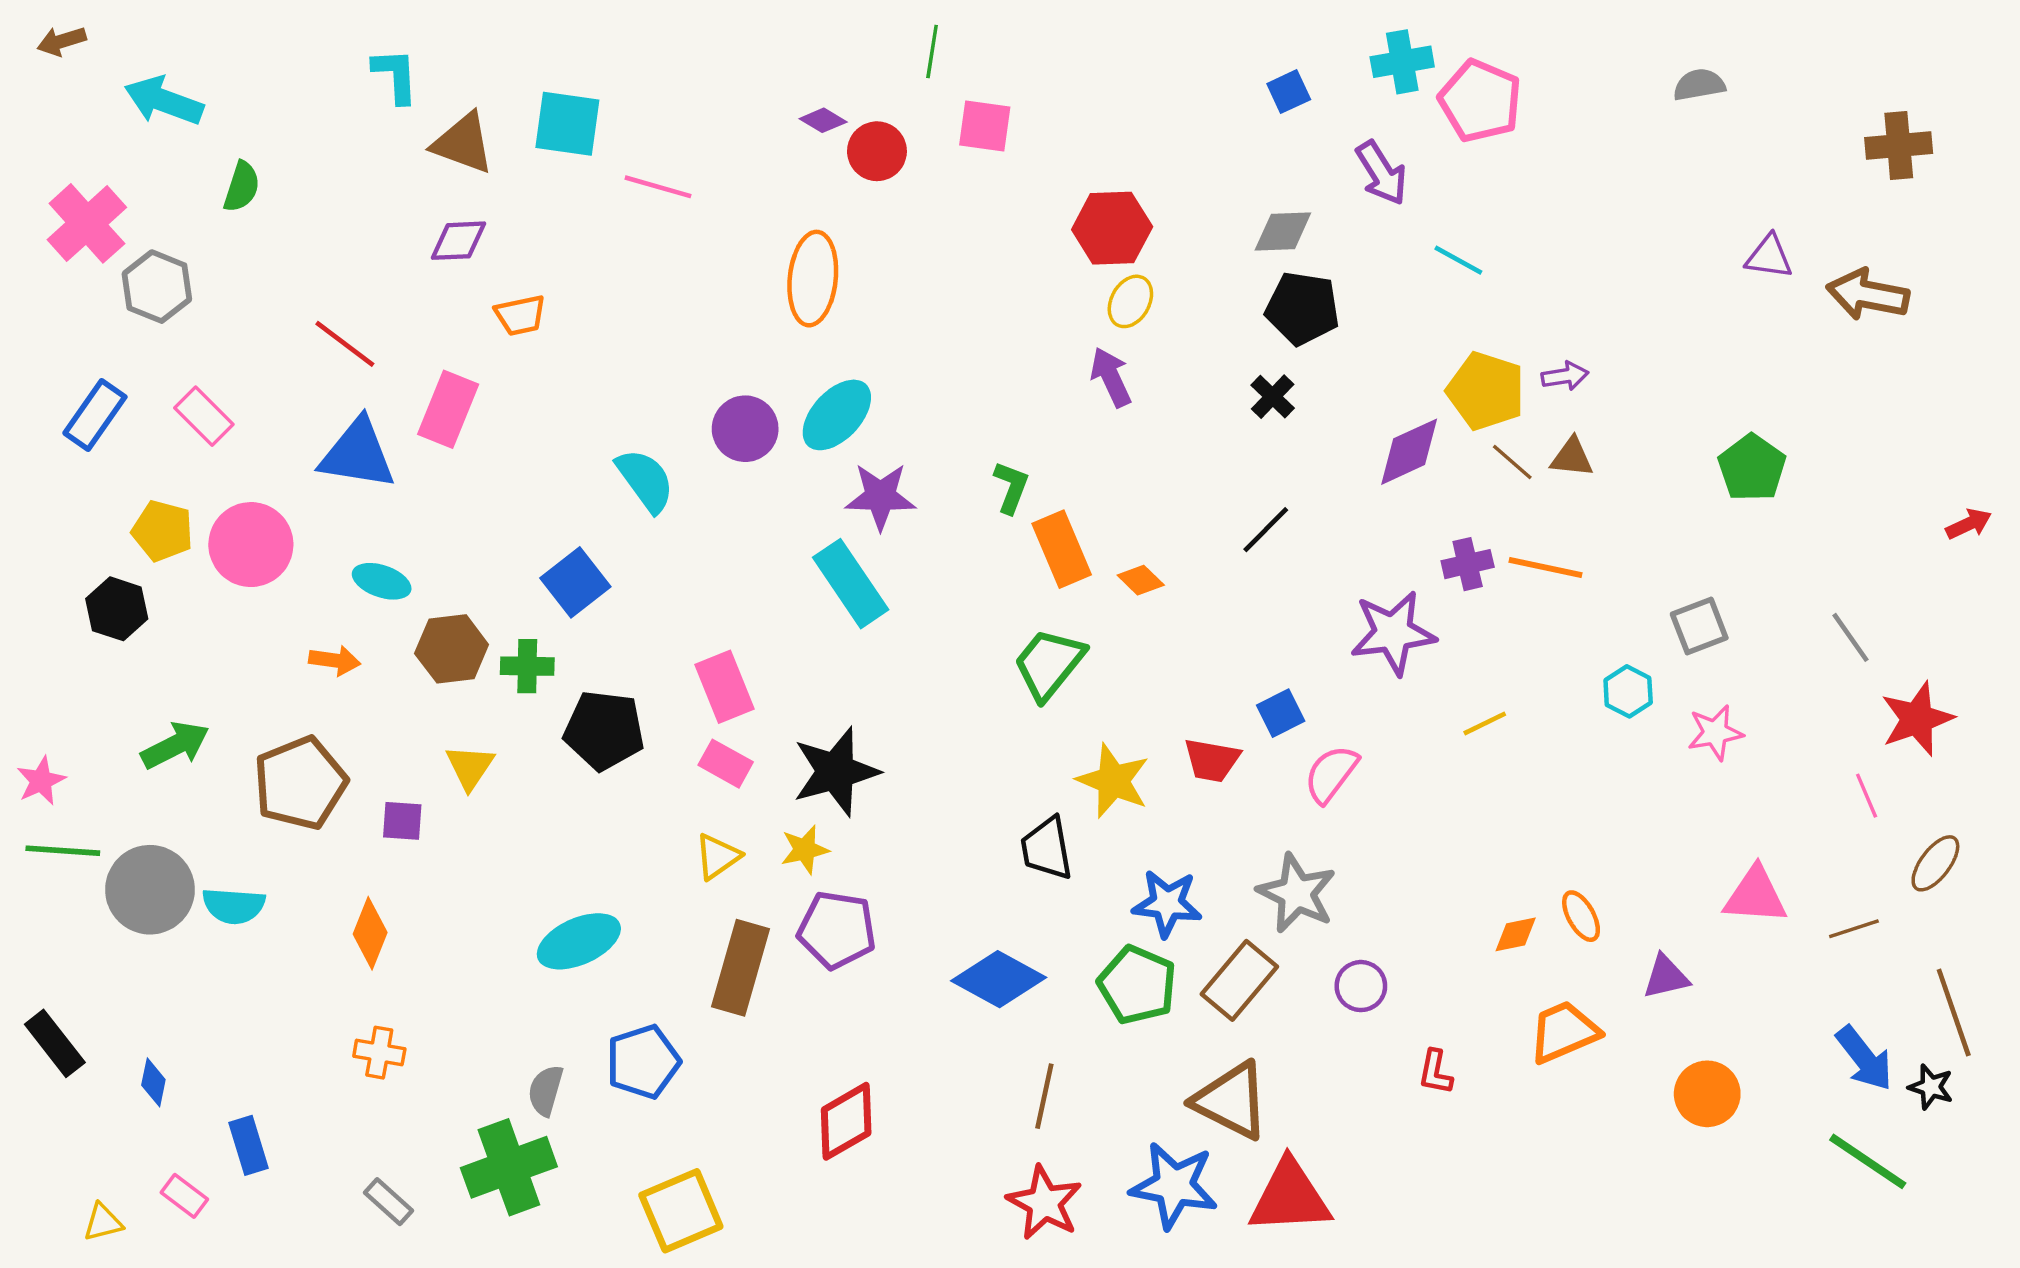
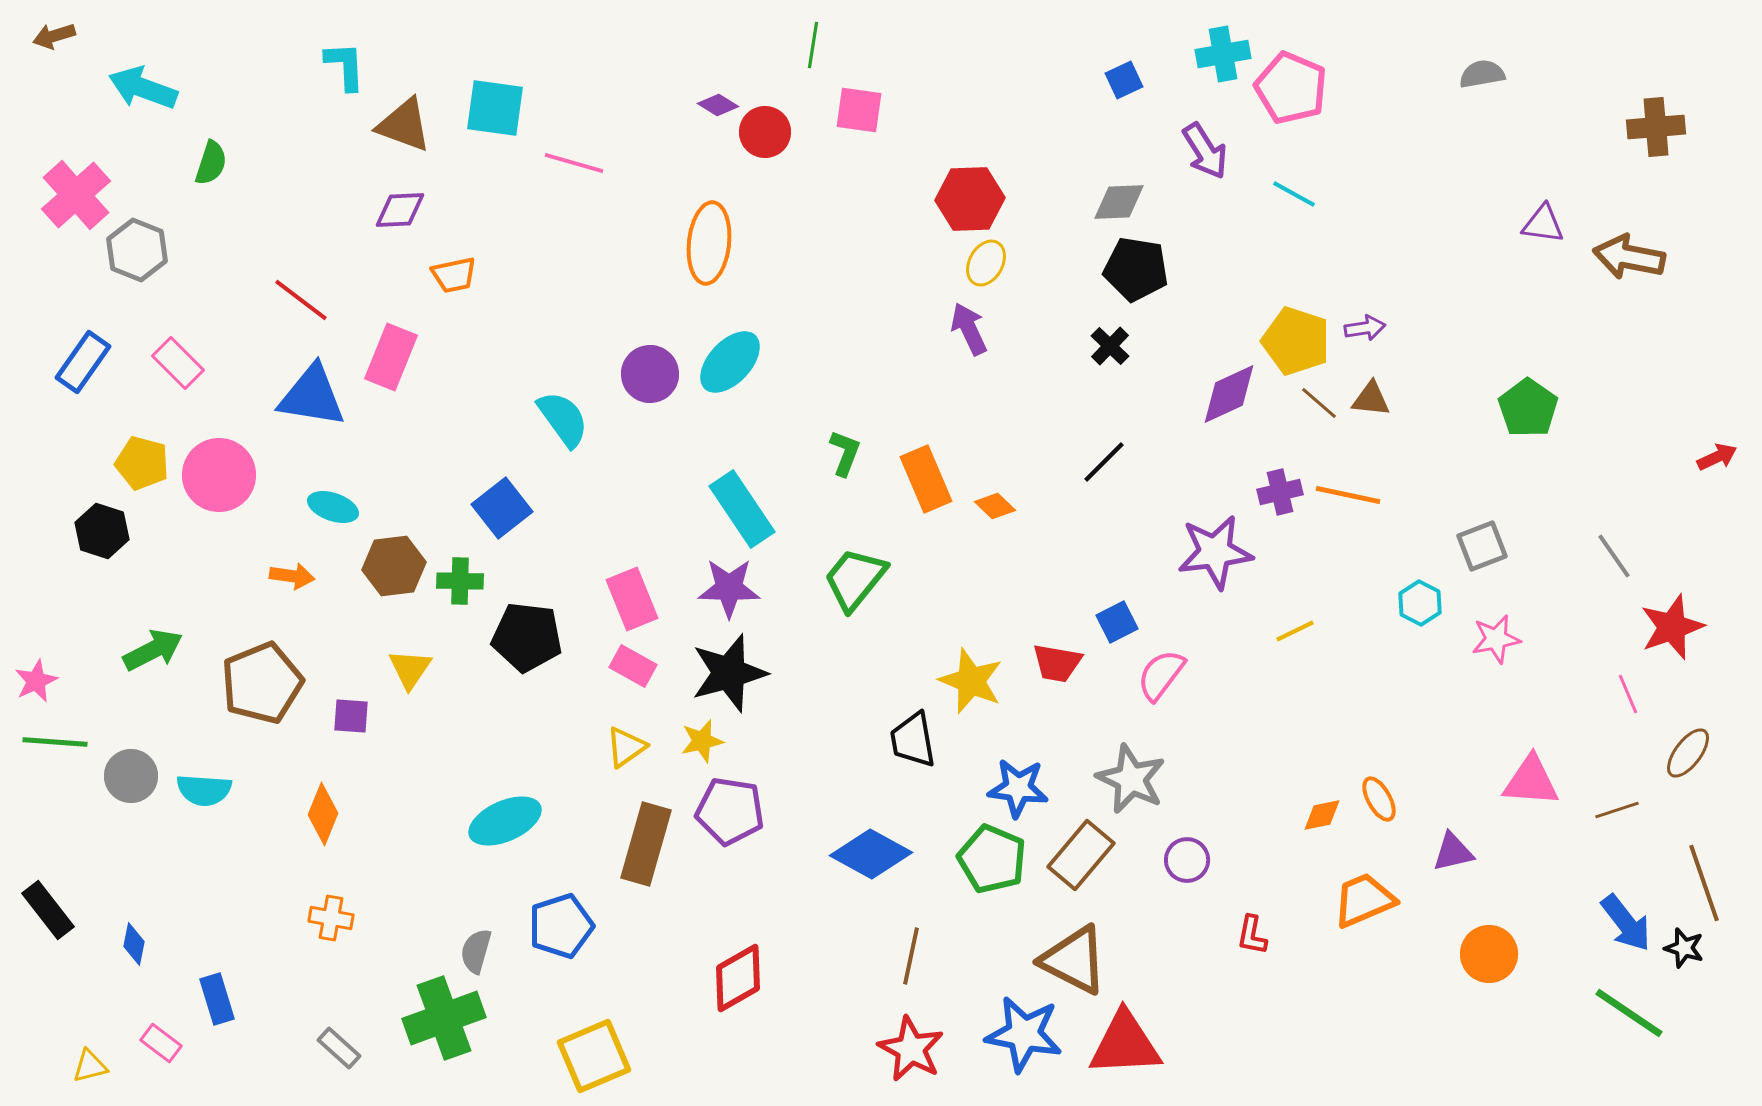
cyan line: (1458, 260) -> (1294, 194), moved
green L-shape: (1011, 487) -> (845, 453), moved
purple star: (880, 496) -> (729, 588), moved
green trapezoid: (1049, 664) -> (855, 579), moved
gray circle: (150, 890) -> (131, 776), size x0.7

